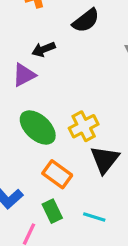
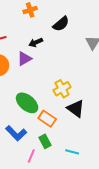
green ellipse: (38, 127) -> (27, 103), moved
black triangle: (105, 160) -> (76, 109), turned -30
cyan line: (94, 217) -> (72, 152), moved

